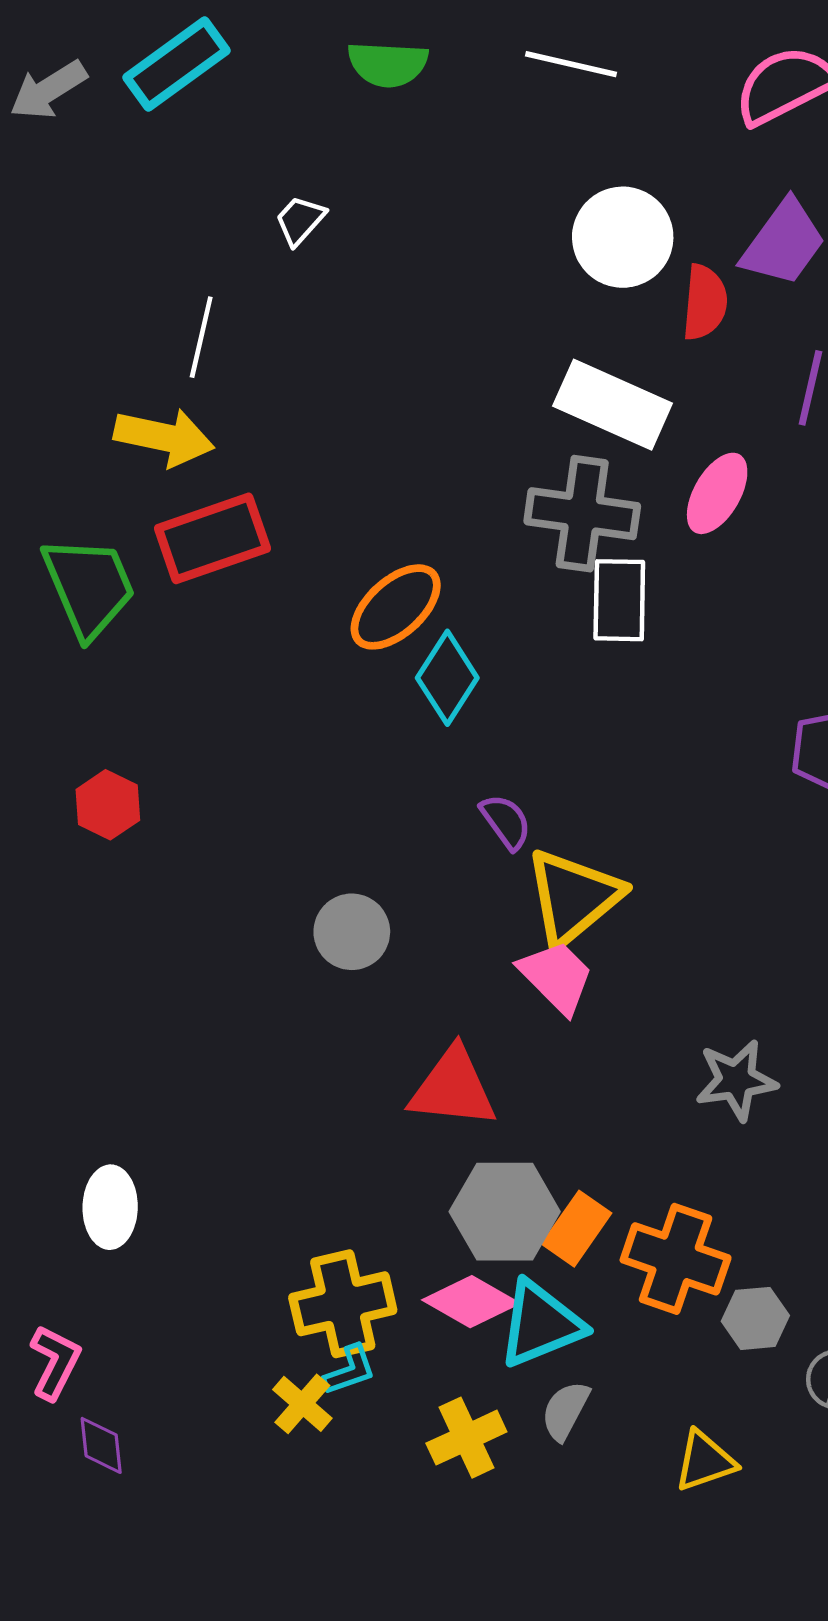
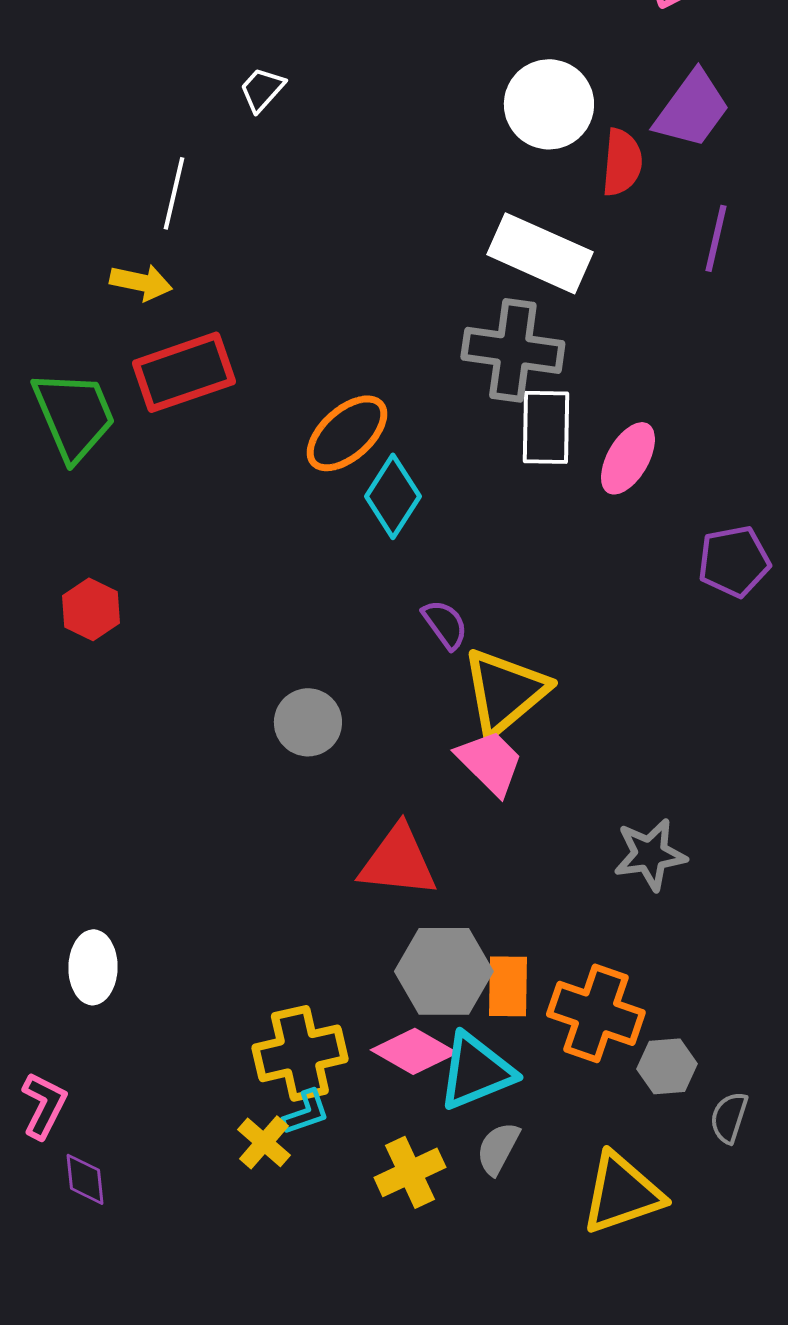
yellow arrow: (164, 437) -> (141, 282), size x0.7
pink ellipse: (717, 493) -> (628, 458), moved
orange rectangle: (577, 1229) -> (508, 986), turned -34
yellow triangle: (705, 1461) -> (622, 1193), size x1.5

